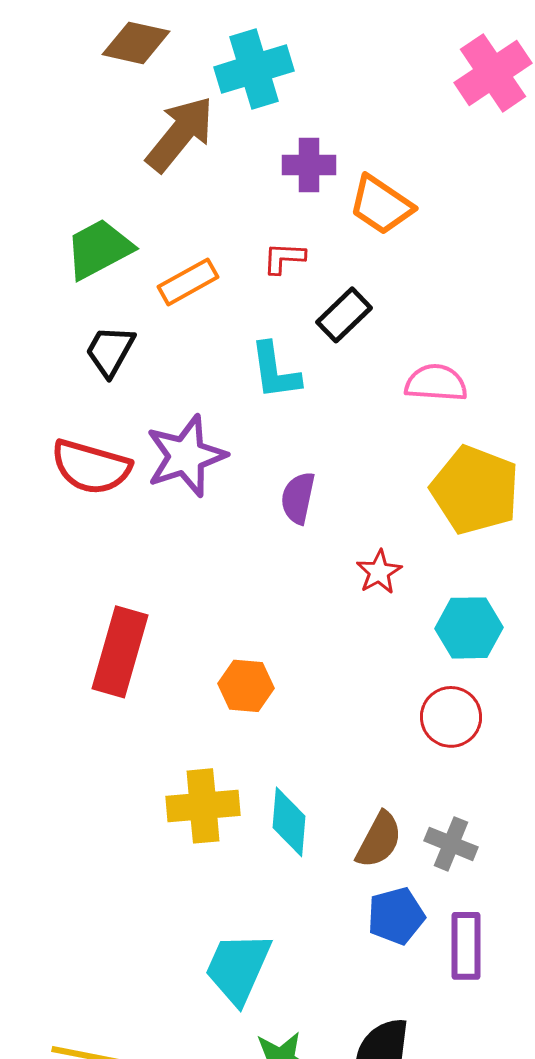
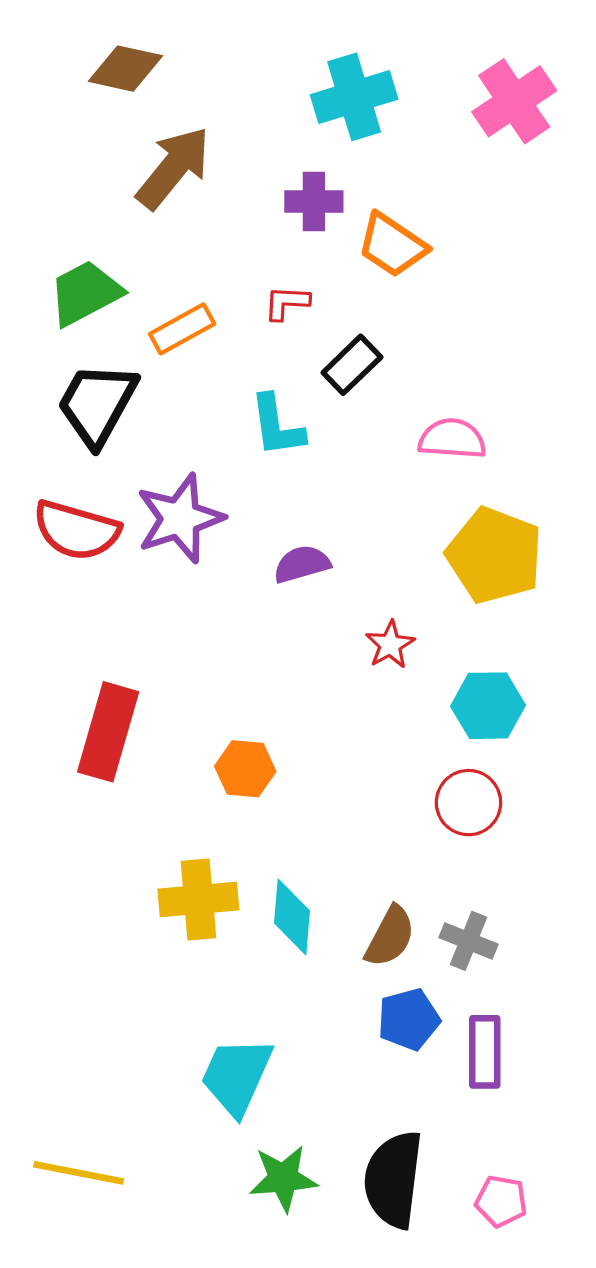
cyan cross: (254, 69) -> (354, 97), moved
black trapezoid: (110, 351) -> (97, 404), size x1.5
purple semicircle: (298, 498) -> (302, 564), turned 62

